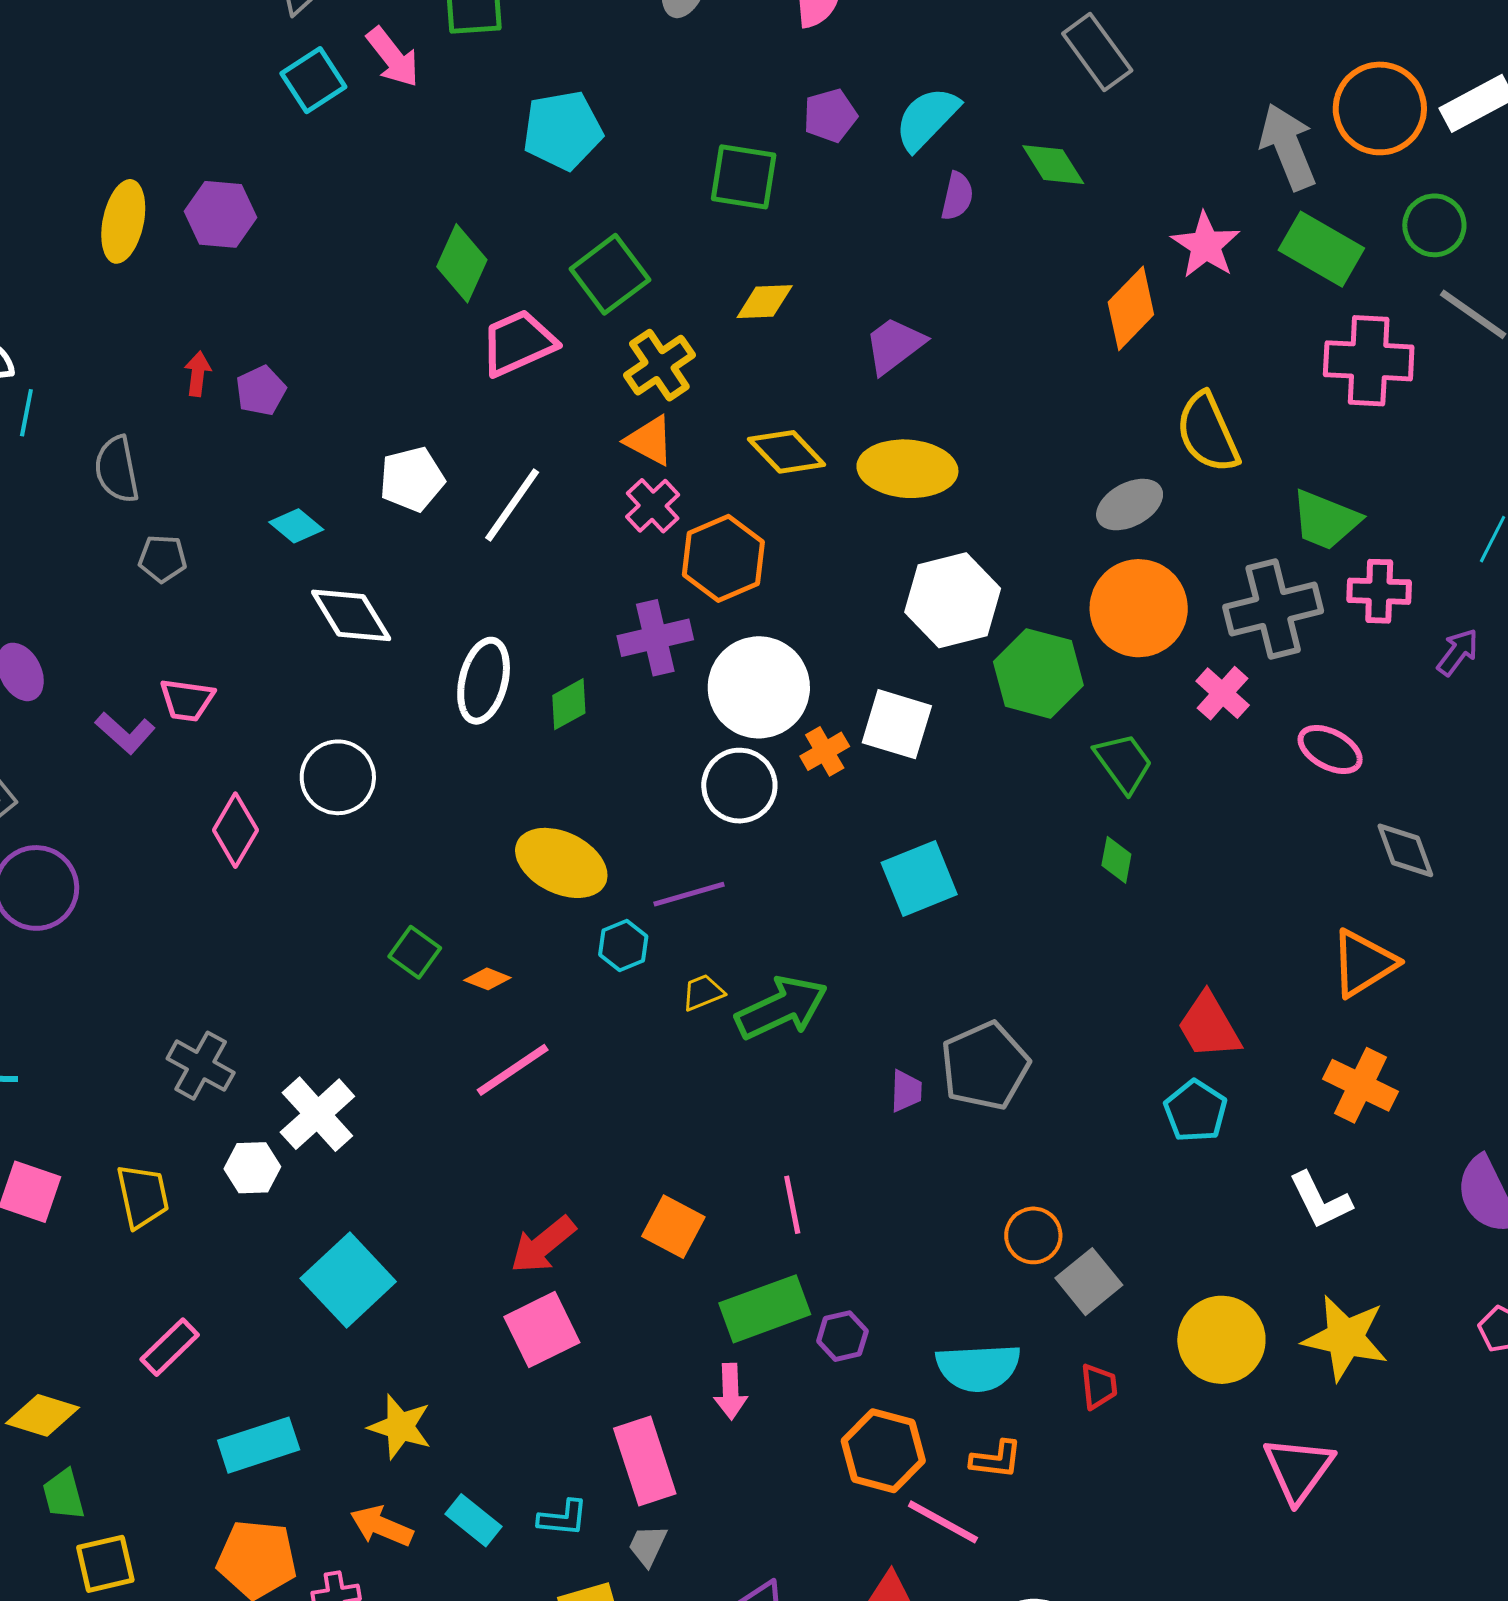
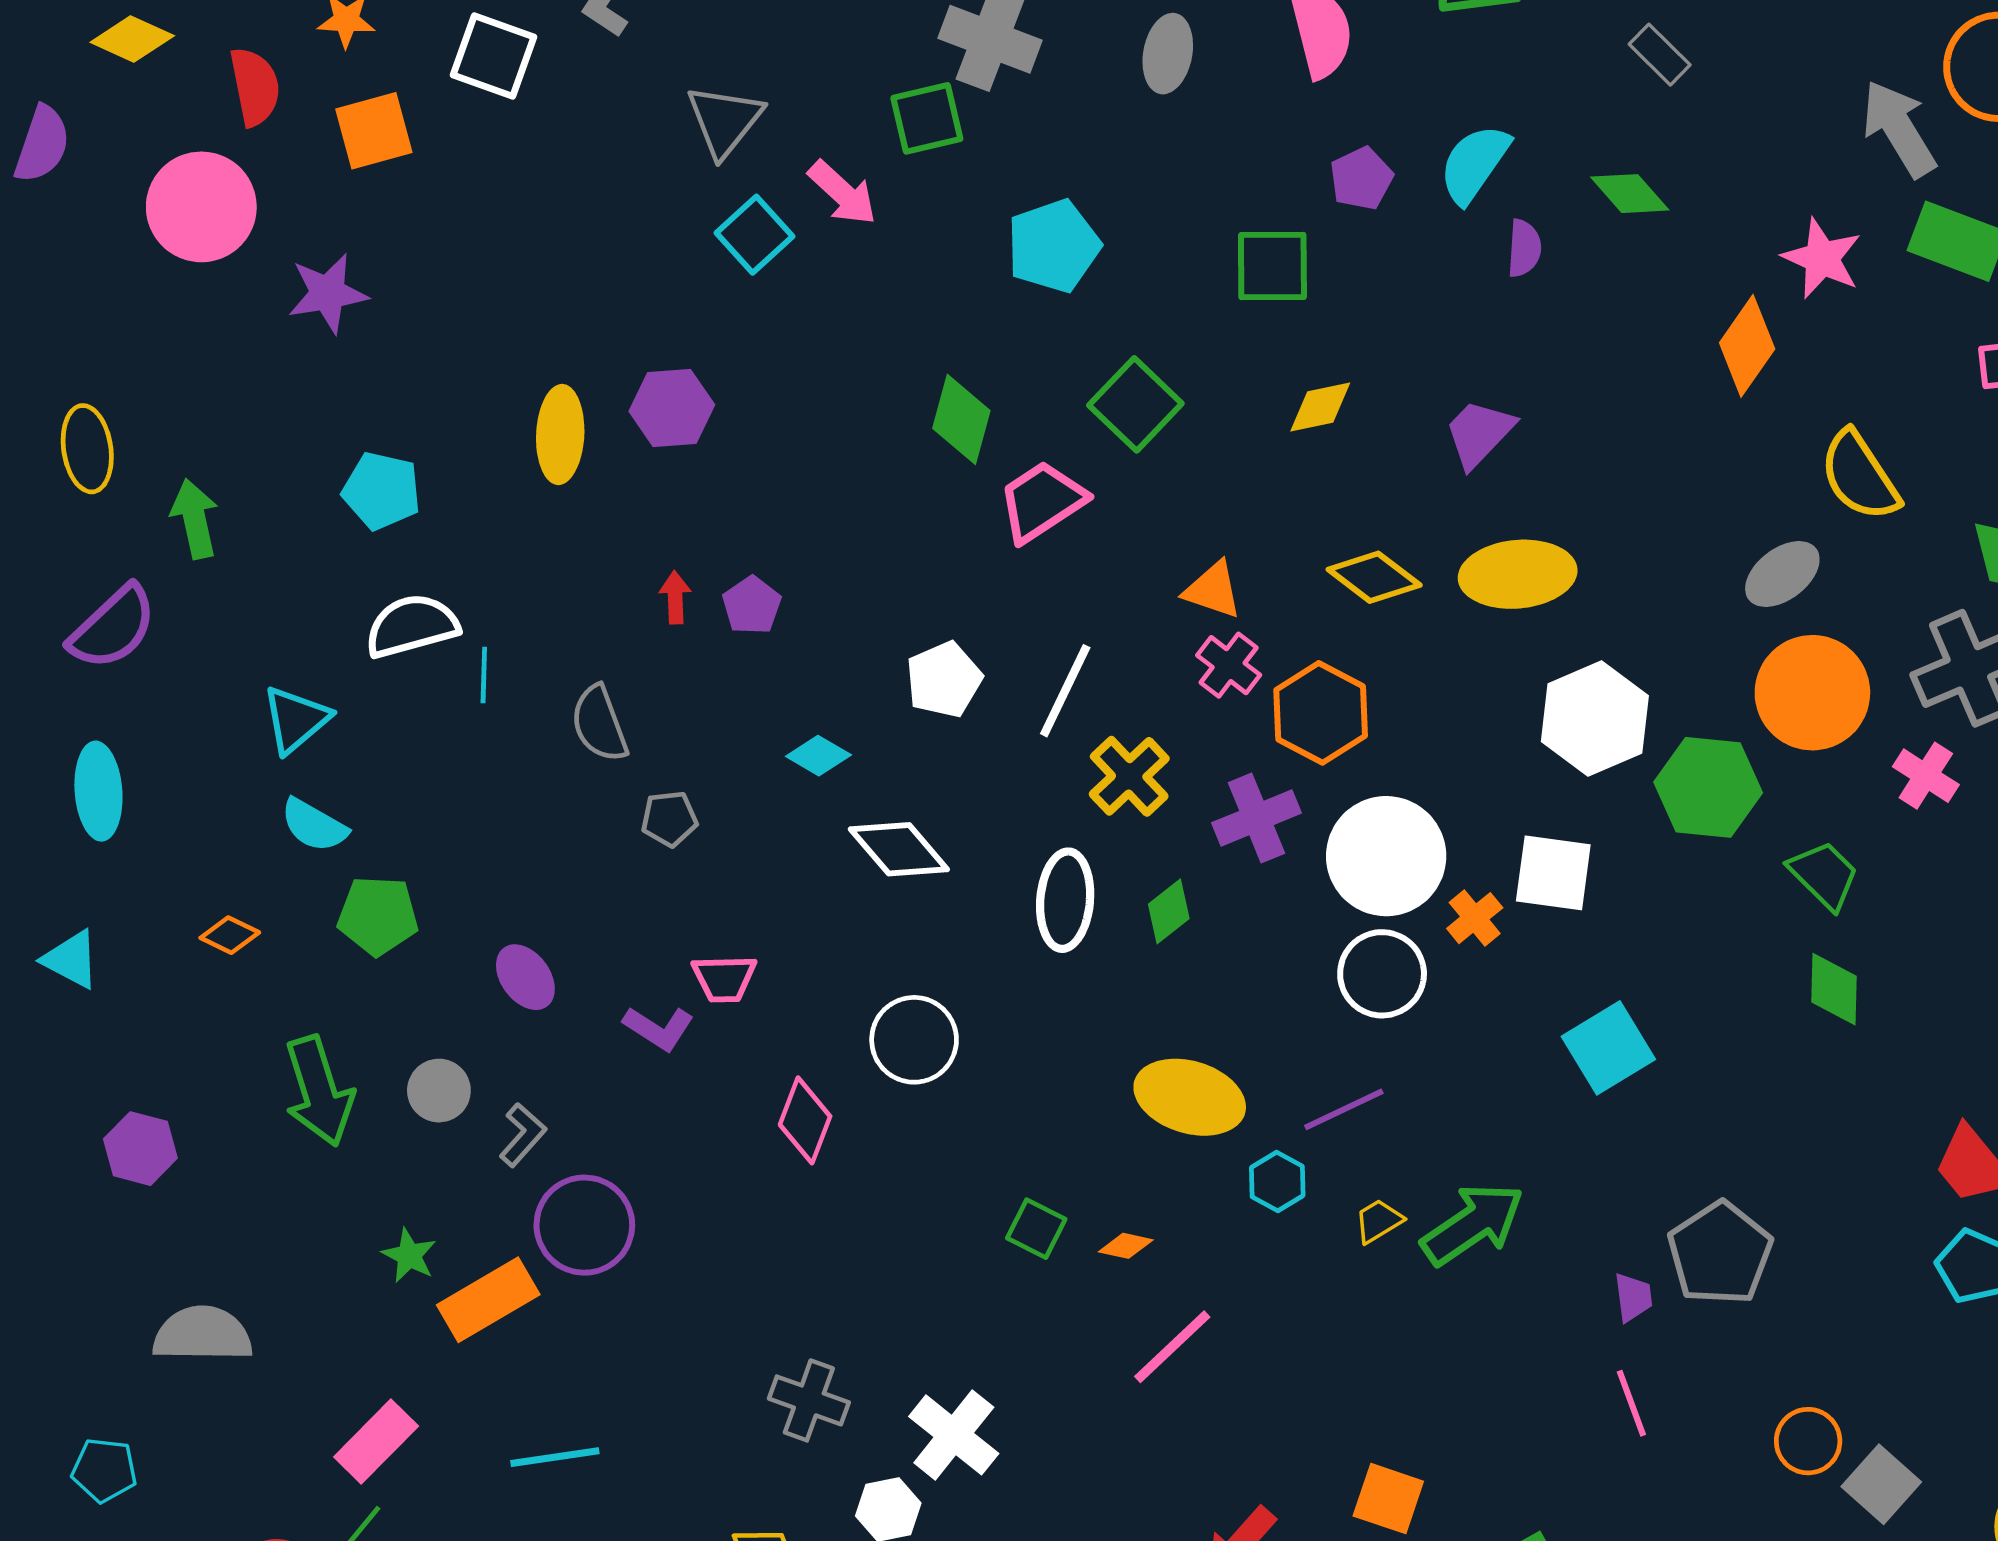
gray rectangle: (1097, 52) -> (1660, 55), size x0.7
yellow cross: (659, 365) -> (1129, 776), moved
green diamond: (1116, 860) -> (1834, 989), size x1.4
pink line: (792, 1205) -> (1631, 1403), moved

